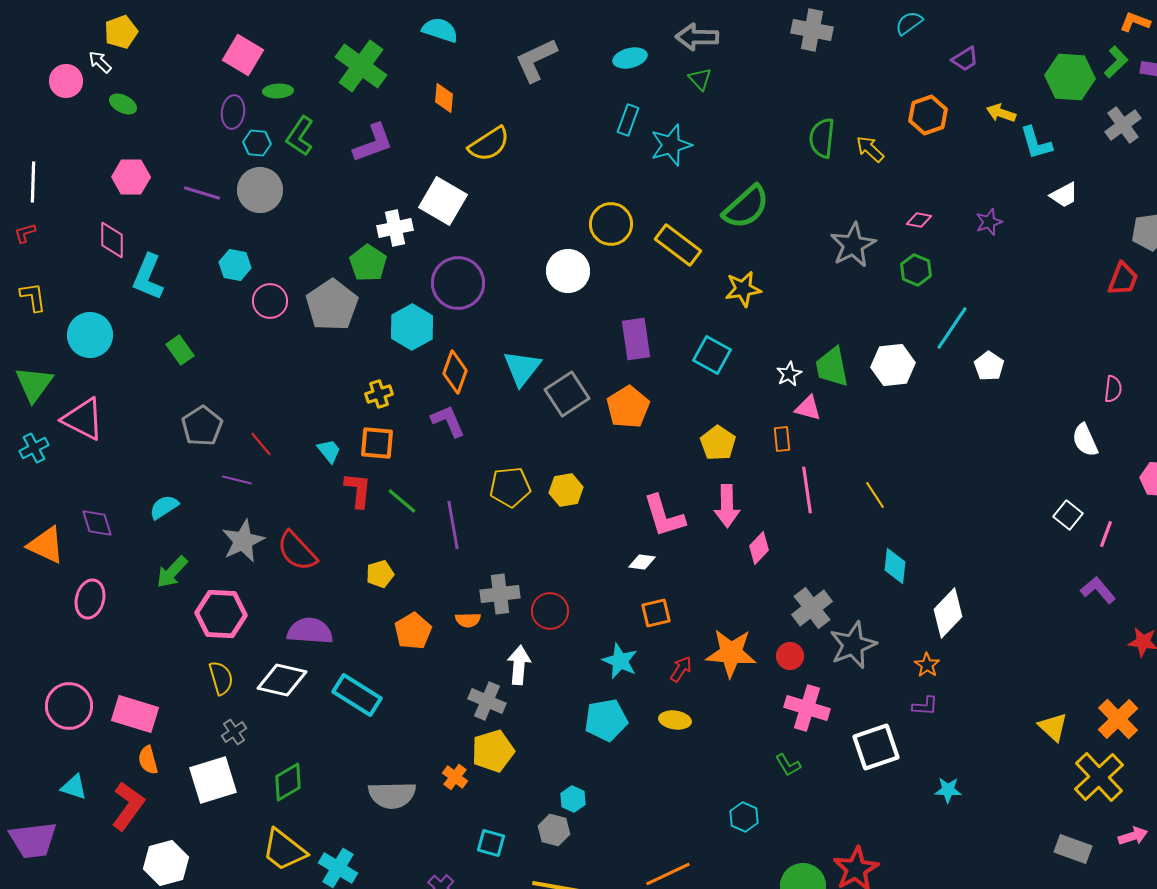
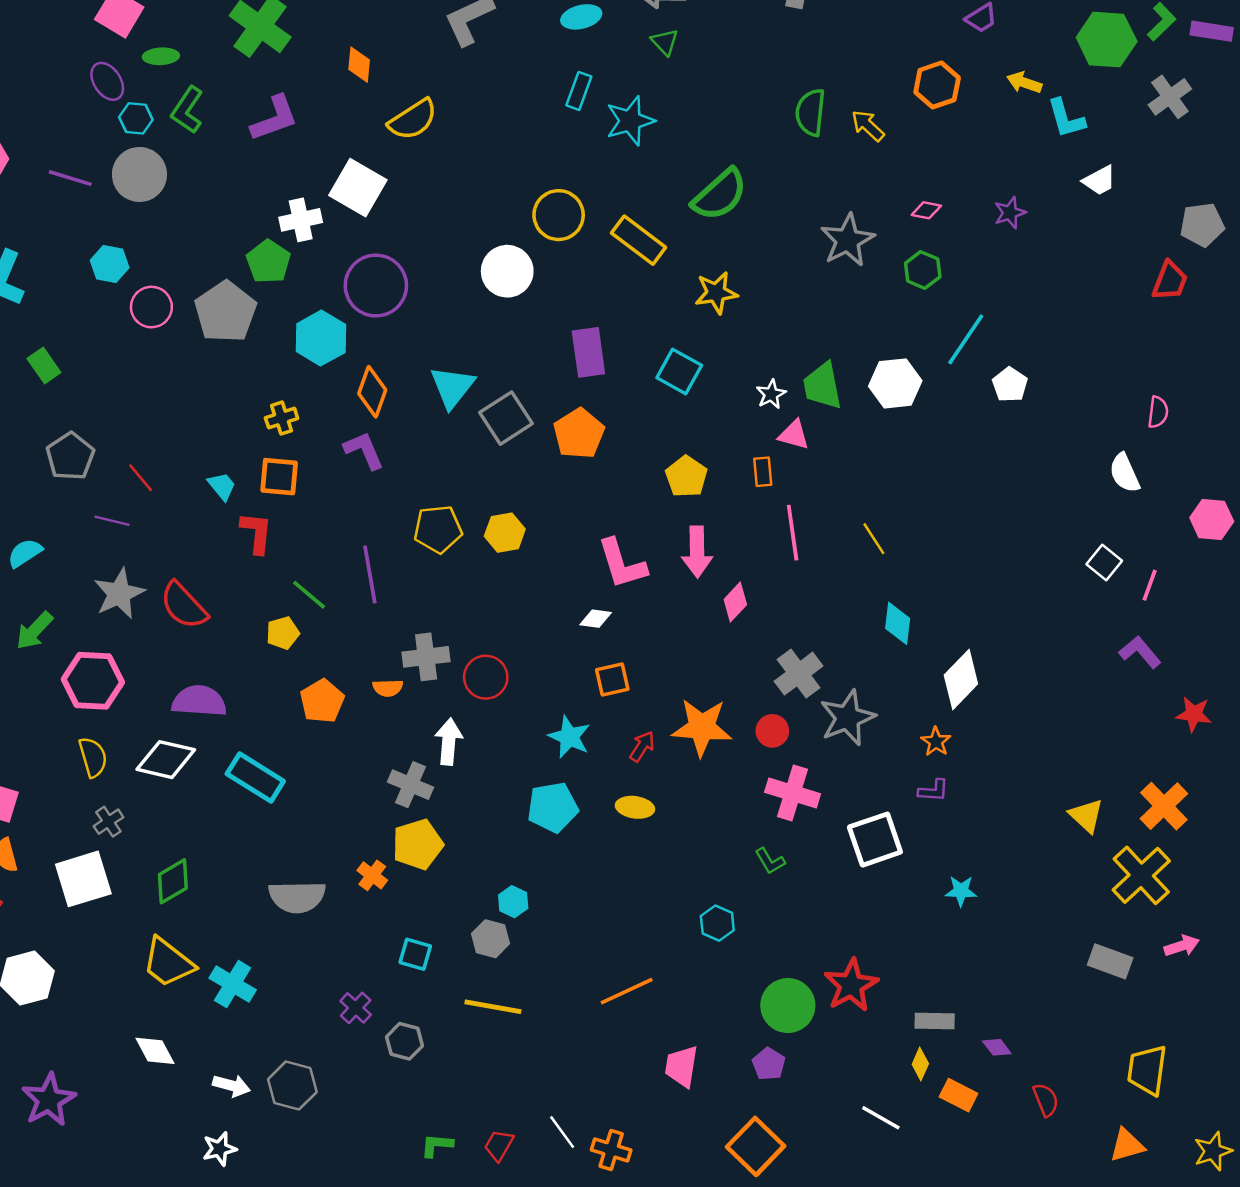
purple ellipse: (233, 112) -> (107, 81), turned -40
green line: (402, 501) -> (309, 595), moved

